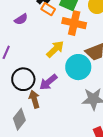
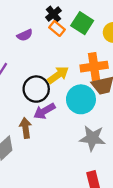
orange cross: (74, 23) -> (94, 67), moved, turned -30
black circle: (23, 79) -> (36, 89), moved

